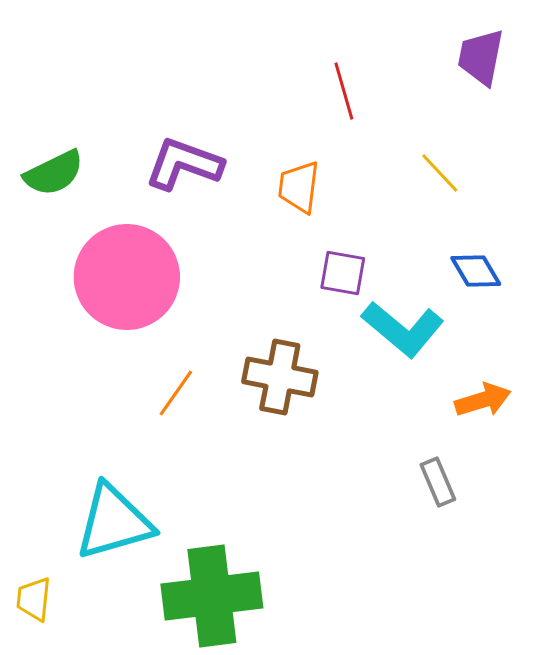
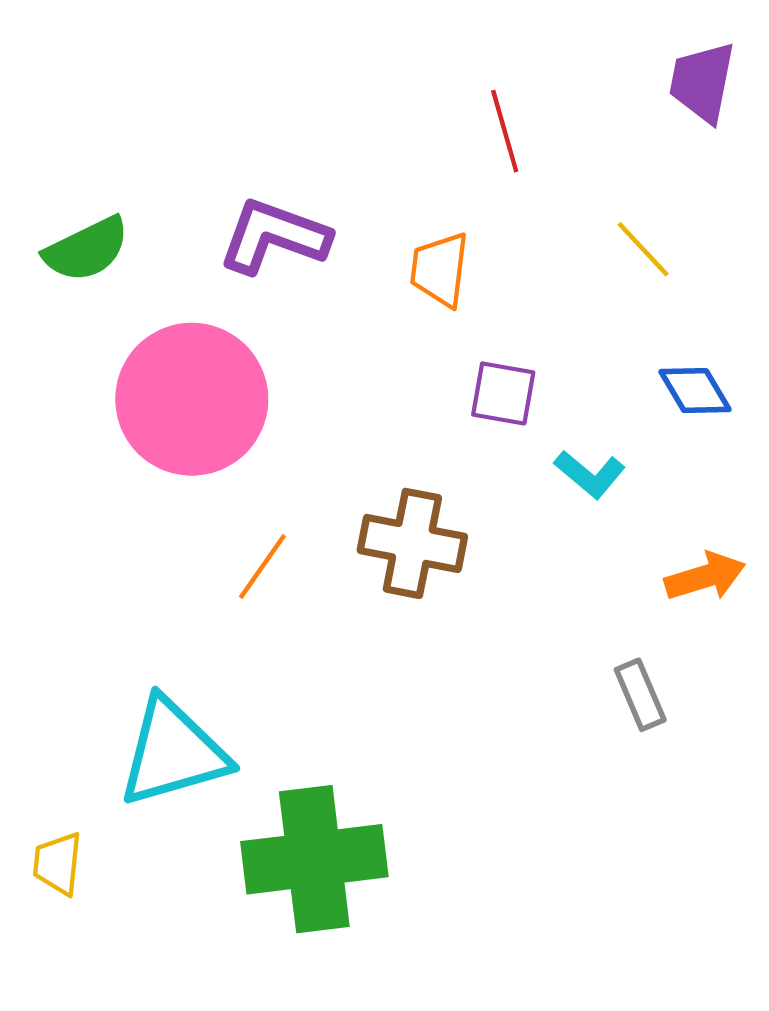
cyan L-shape: (403, 329) -> (590, 474), size x0.6

